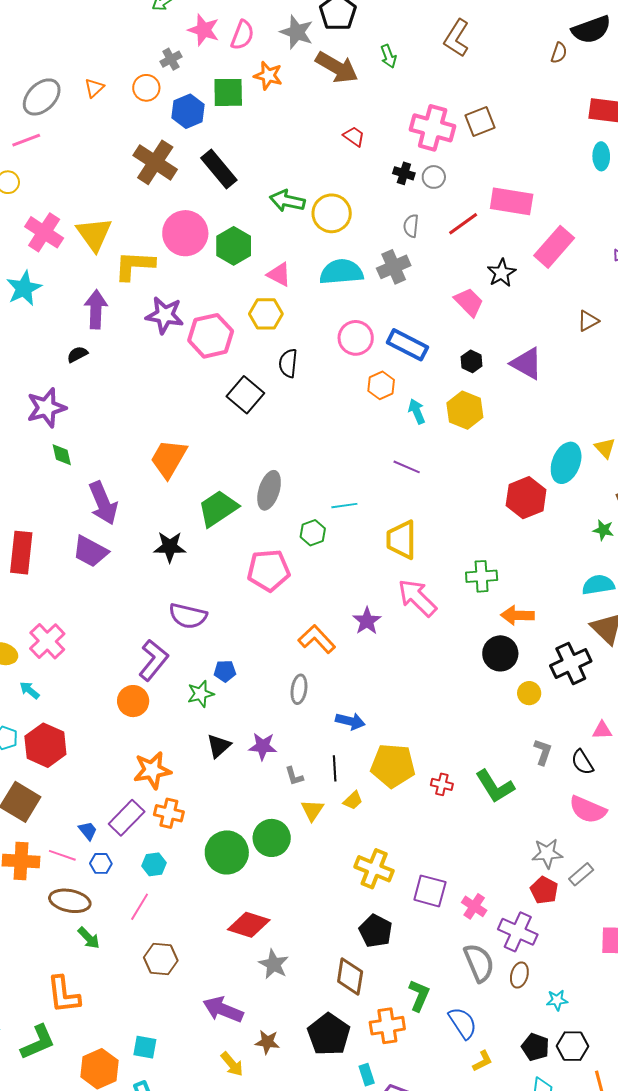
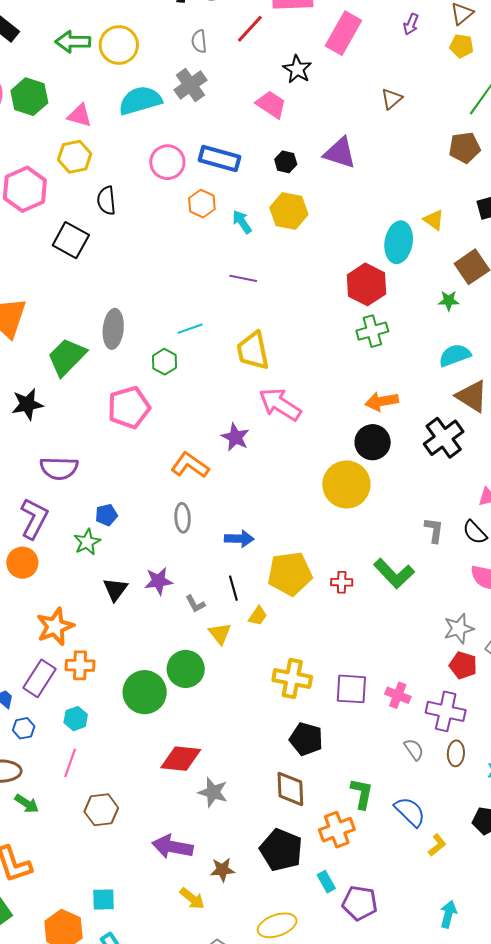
green cross: (482, 576) -> (372, 331), moved
yellow circle: (529, 693) -> (346, 484), moved, size x2.0
gray semicircle: (479, 963) -> (414, 749), size x0.6

